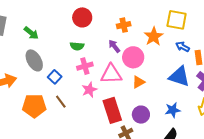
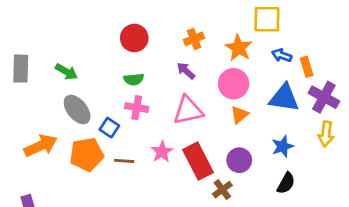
pink circle: (133, 57) -> (234, 84), moved
pink cross: (85, 66) -> (137, 108), moved, turned 35
orange triangle: (138, 82) -> (240, 115), moved
pink star: (89, 90) -> (162, 152), moved
brown line: (61, 102) -> (124, 161), turned -40
orange pentagon: (34, 106) -> (87, 154), moved

